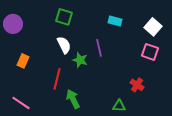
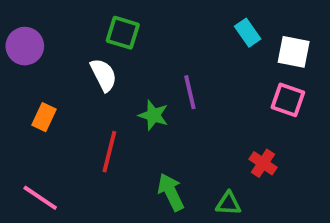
cyan rectangle: (115, 21) -> (248, 33), moved, turned 40
white square: (153, 27) -> (294, 52), turned -30
white semicircle: (64, 45) -> (104, 75), moved
green arrow: (73, 99) -> (171, 192), moved

